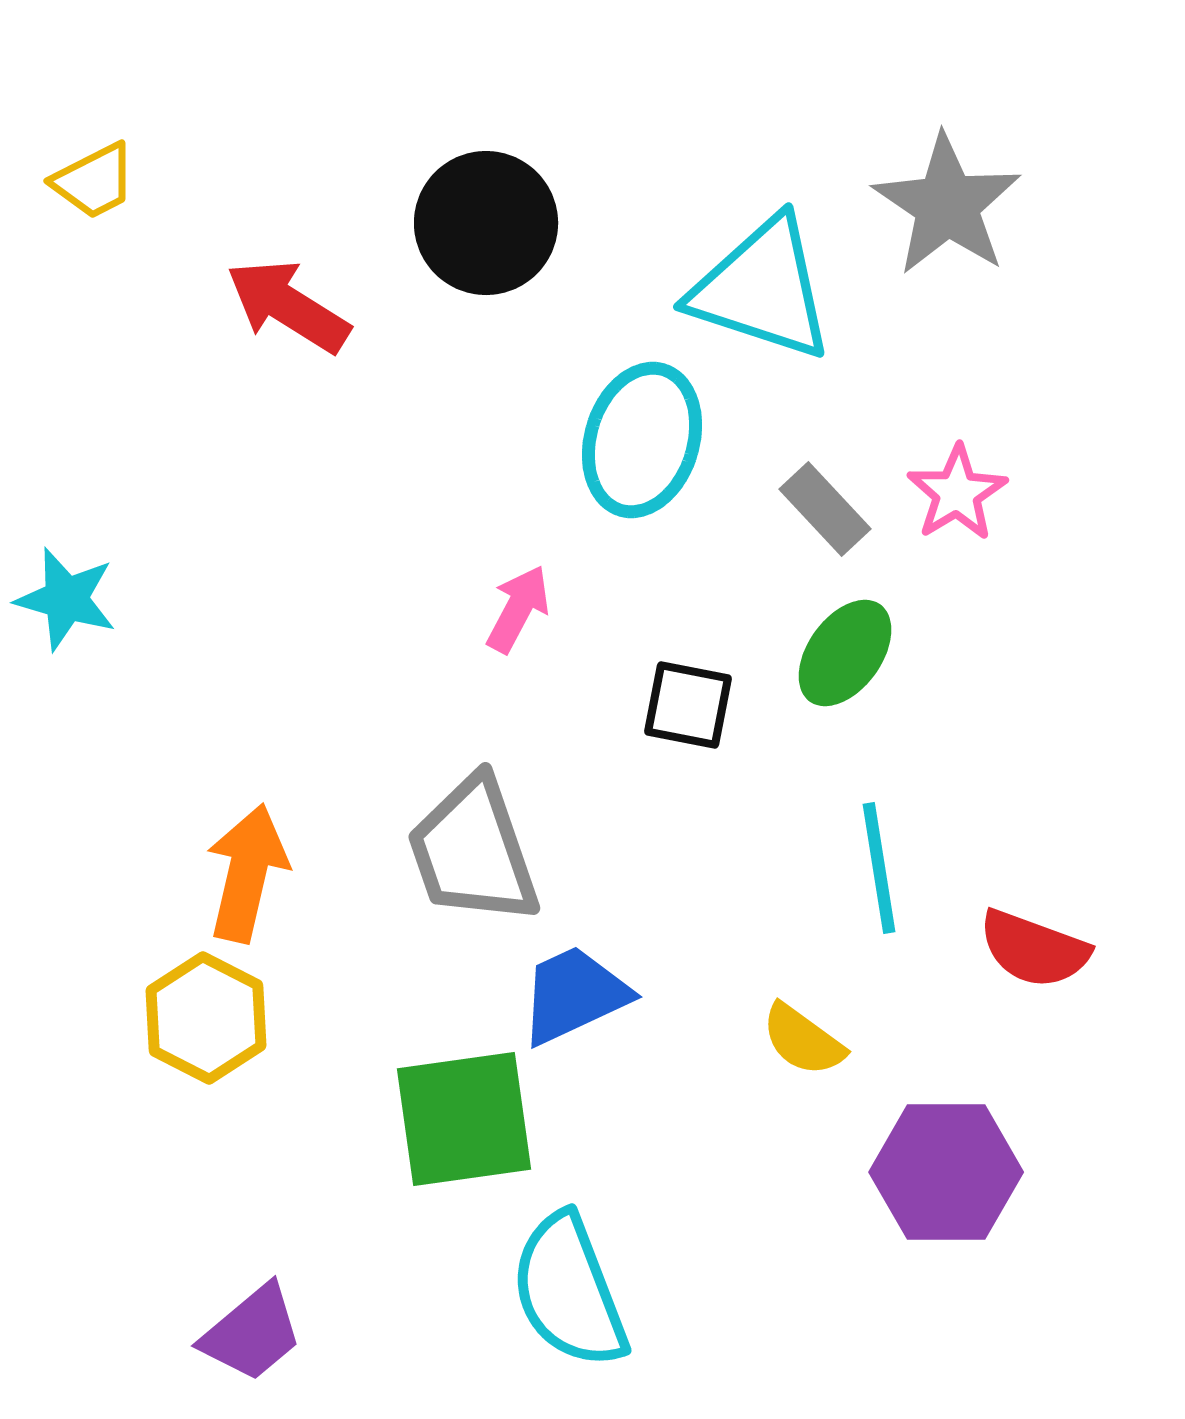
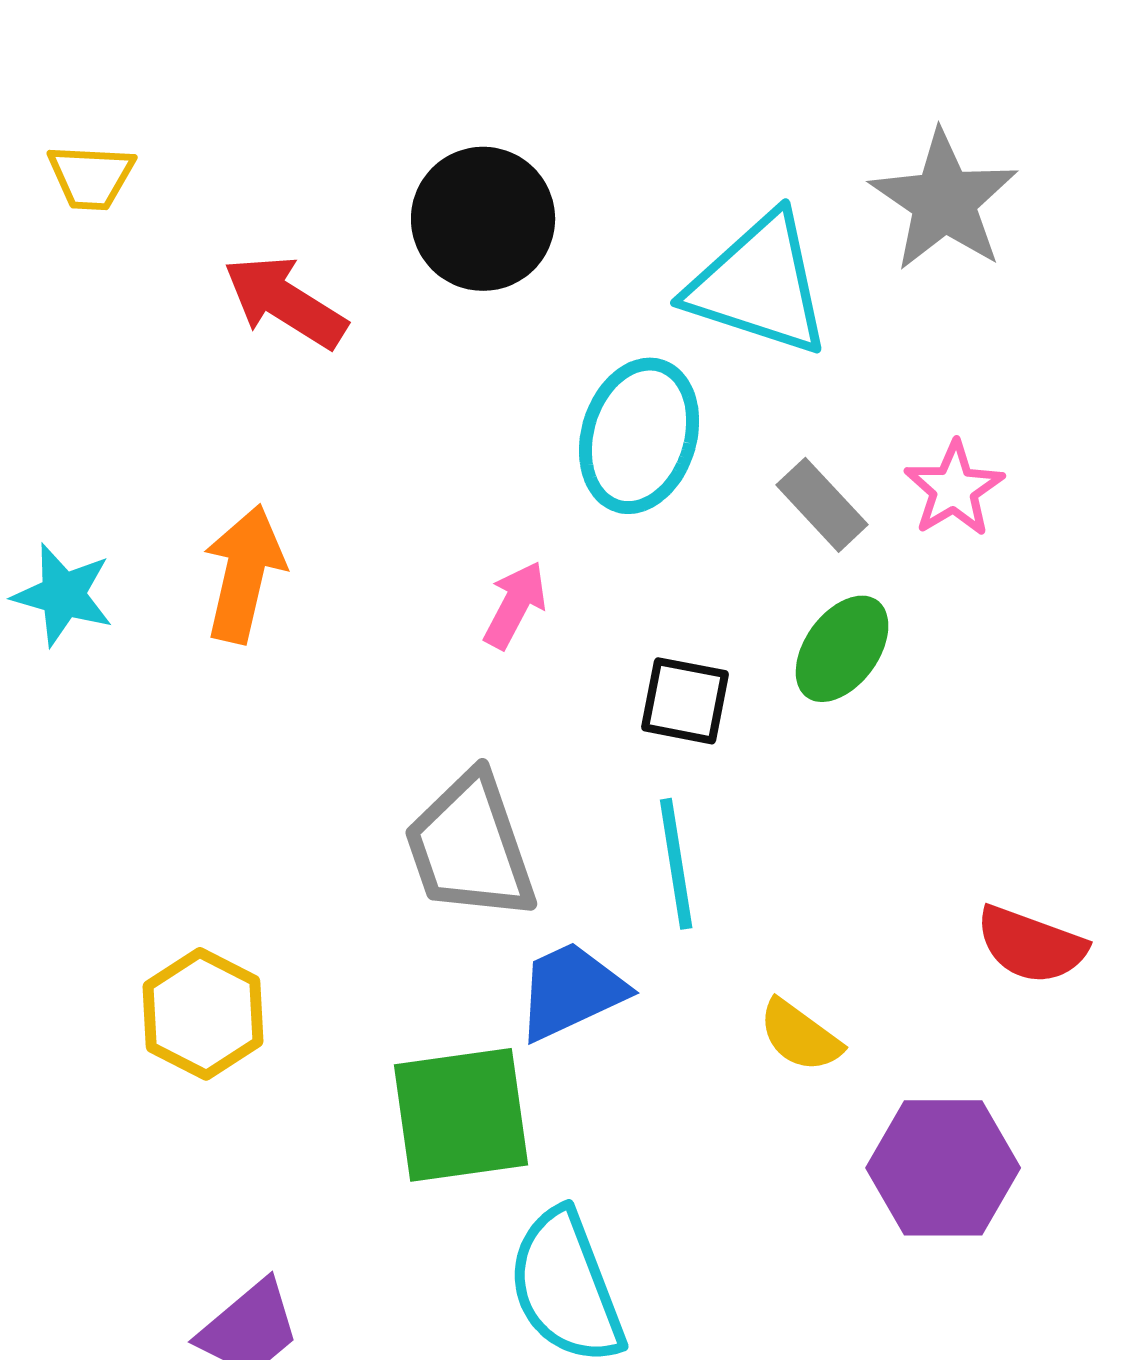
yellow trapezoid: (94, 181) -> (91, 177), turned 30
cyan line: (879, 868) -> (676, 864), moved
orange arrow: (247, 873) -> (244, 574), moved

